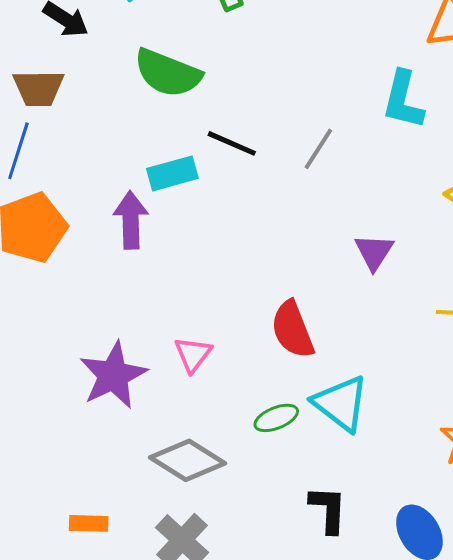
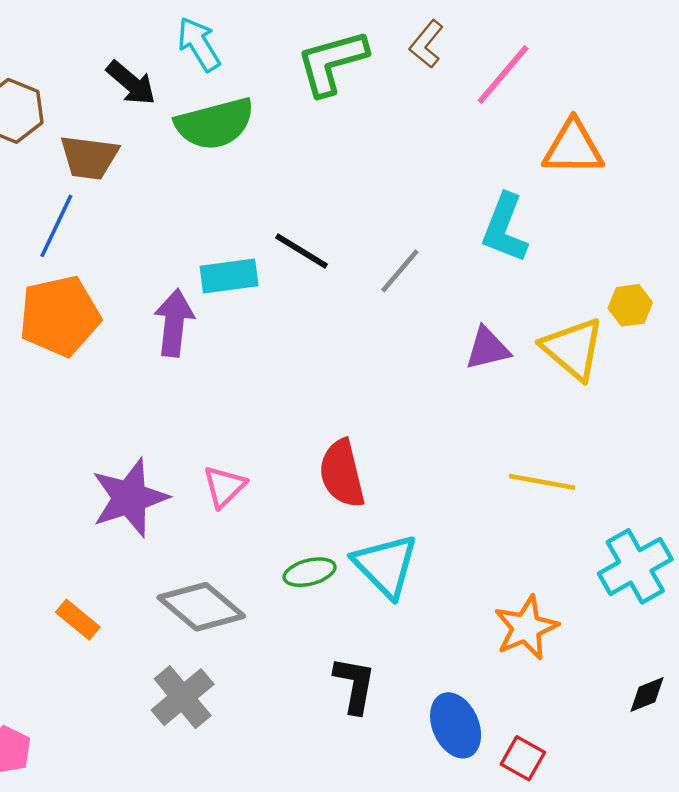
green semicircle: (168, 73) -> (215, 124), moved, turned -44
purple triangle: (374, 252) -> (487, 348), moved, turned 36
orange rectangle: (89, 523) -> (78, 620), moved, turned 30

